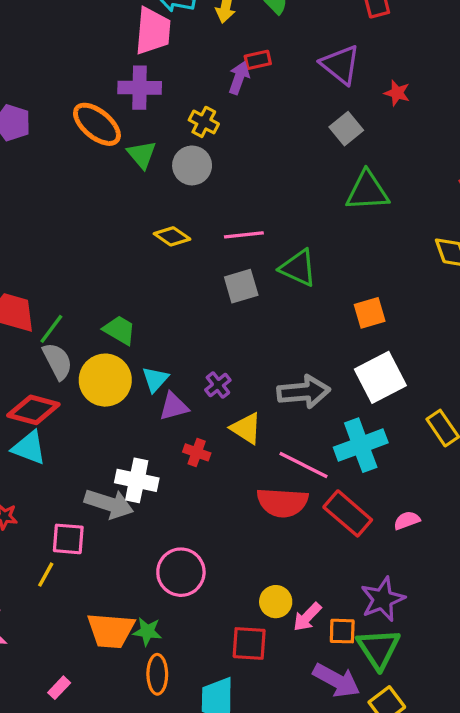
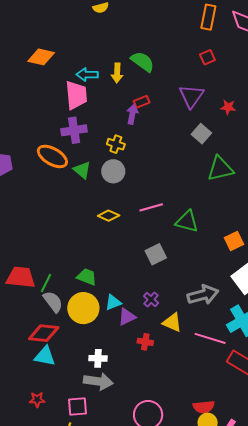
purple triangle: (340, 65) -> (191, 96), turned 36
gray square: (241, 286) -> (156, 254), moved
cyan triangle: (155, 379) -> (113, 302), turned 36
white cross: (137, 480) -> (98, 358), moved, size x0.7
red semicircle: (282, 502) -> (204, 407), moved, size x0.7

